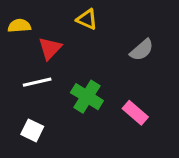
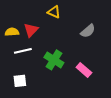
yellow semicircle: (19, 26) -> (12, 32), moved
white square: (32, 130) -> (20, 81), turned -32

